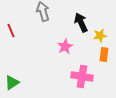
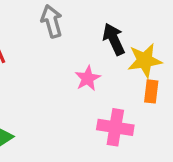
yellow star: (100, 36) -> (145, 60), size x1.5

